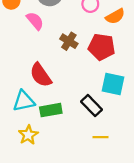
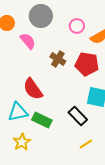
green rectangle: (51, 110) -> (42, 120), turned 36
yellow line: (100, 137) -> (86, 144), turned -32

